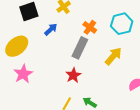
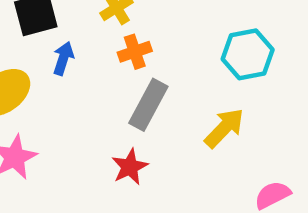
orange cross: (90, 27) -> (135, 52), moved, turned 32
blue arrow: (51, 29) -> (63, 58), moved, turned -32

